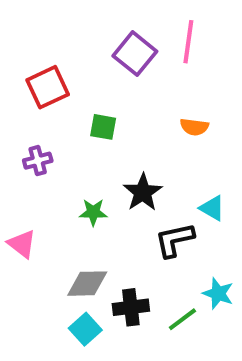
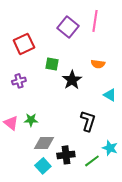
black star: (143, 192) -> (72, 80), moved
cyan triangle: (212, 208) -> (110, 95), moved
green star: (93, 212) -> (31, 120), moved
black L-shape: (174, 240) -> (88, 121), turned 120

